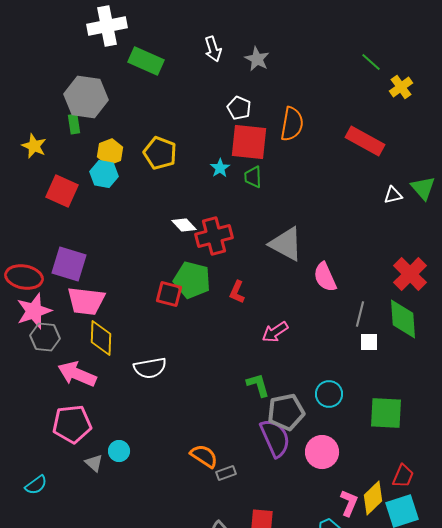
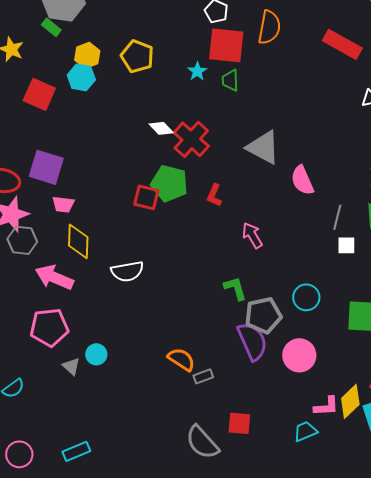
green rectangle: (74, 124) -> (51, 27), turned -42
red cross: (214, 236) -> (191, 139), turned -33
pink trapezoid: (86, 301) -> (63, 204), size x0.6
pink arrow: (275, 332) -> (252, 235), turned 92
pink L-shape: (349, 503) -> (326, 406), turned 64

